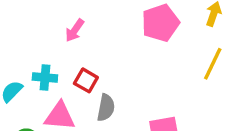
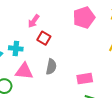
red square: (86, 80) -> (44, 38), moved

